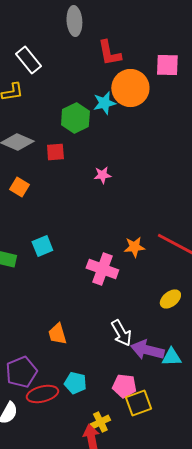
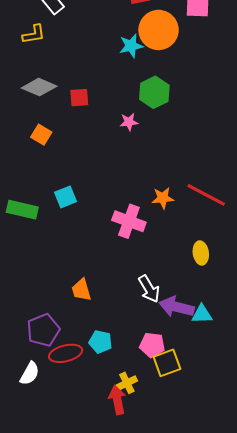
green hexagon: (75, 118) -> (154, 92), moved
yellow ellipse: (170, 299) -> (201, 253), turned -60

